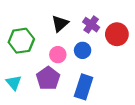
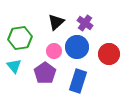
red circle: (117, 34) -> (109, 54), moved
blue circle: (83, 50) -> (77, 47), size x1.5
cyan triangle: (14, 83) -> (14, 66), moved

